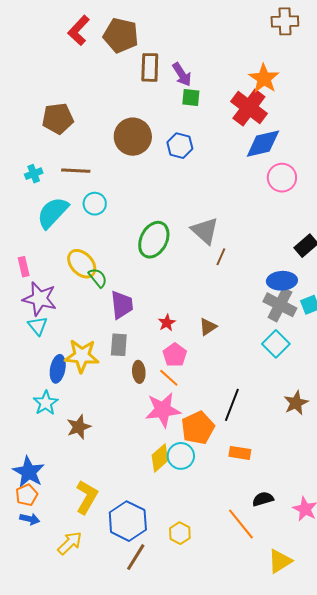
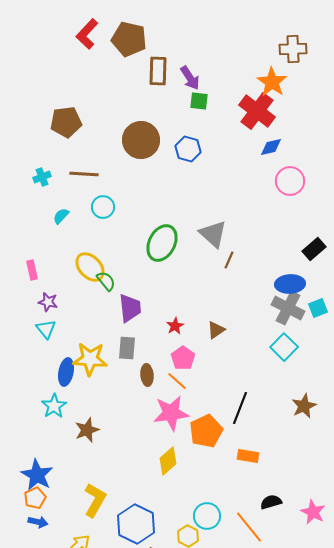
brown cross: (285, 21) -> (293, 49), moved
blue diamond: (263, 144) -> (271, 147), size x0.6
cyan semicircle: (53, 213) -> (61, 216), size x0.5
purple star: (40, 299) -> (48, 302), size x0.6
cyan circle: (181, 456) -> (207, 516), moved

